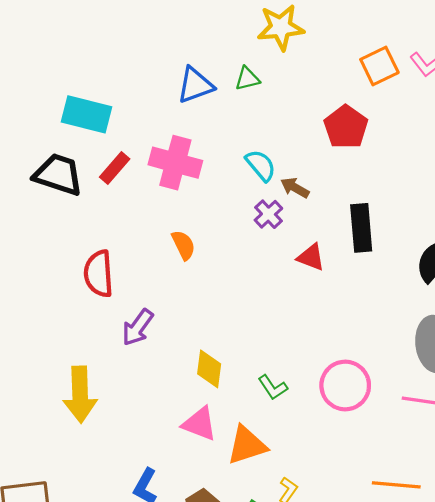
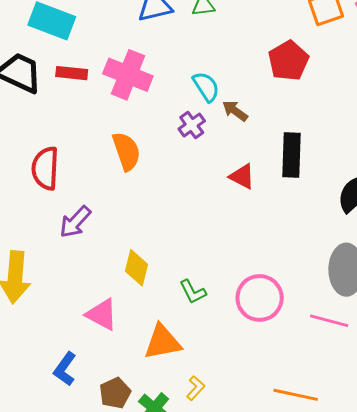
red rectangle: (115, 168) -> (72, 73), turned 48
purple cross: (268, 214) -> (192, 125), moved
orange semicircle: (183, 245) -> (126, 151), size x1.4
pink triangle: (200, 424) -> (102, 314), moved

